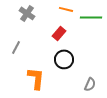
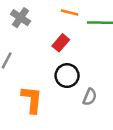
gray semicircle: (90, 84) -> (90, 97), moved

